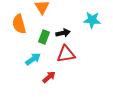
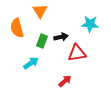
red triangle: (66, 54) -> (77, 53), moved
red arrow: (49, 77) -> (65, 81), moved

